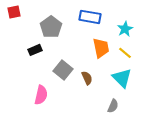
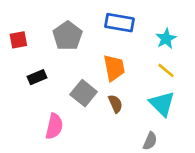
red square: (14, 12) -> (18, 40), moved
orange trapezoid: (101, 48) -> (114, 68), moved
black rectangle: (35, 50) -> (37, 77), moved

